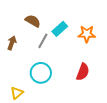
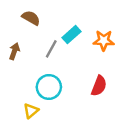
brown semicircle: (33, 21) -> (31, 18), moved
yellow triangle: (17, 93) -> (31, 111), moved

